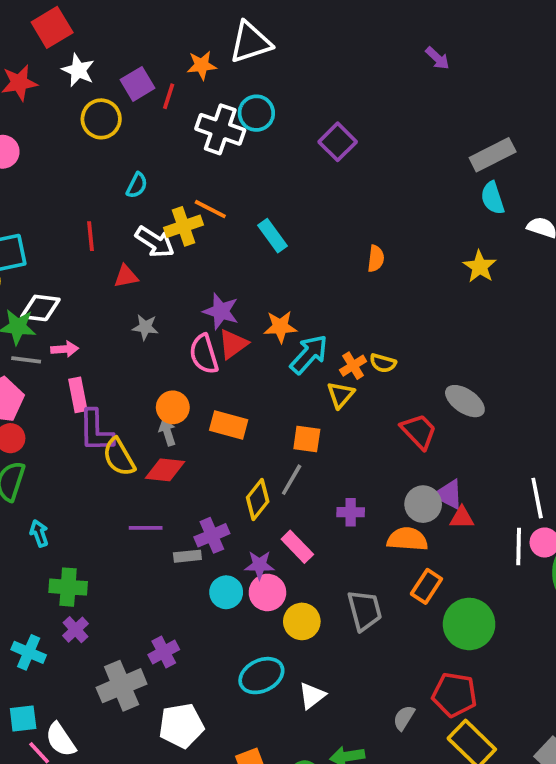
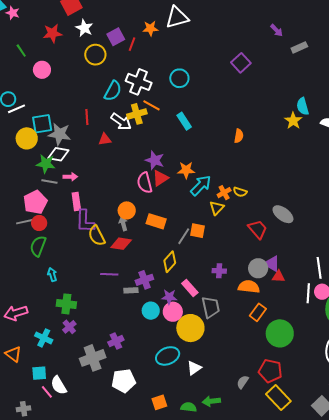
cyan circle: (256, 113) -> (179, 78), moved
white cross: (220, 129) -> (139, 82), moved
purple square: (338, 142) -> (241, 63), moved
gray rectangle: (493, 155) -> (299, 47), moved, size x0.7
cyan semicircle: (137, 185) -> (113, 91), size x1.5
yellow star: (480, 267) -> (293, 121), moved
gray star: (145, 327) -> (60, 134), moved, size x1.6
gray line: (292, 480) -> (184, 236), moved
gray trapezoid: (365, 610) -> (211, 307), moved
yellow circle: (302, 621) -> (190, 328), size x1.4

